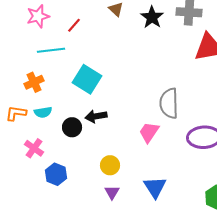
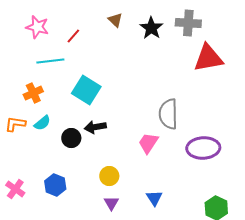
pink star: (38, 16) -> (37, 27), turned 30
cyan semicircle: (43, 112) -> (42, 123), turned -30
pink cross: (34, 148) -> (15, 189), moved
blue triangle: (155, 187) -> (154, 198), size x0.7

